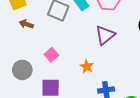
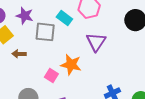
orange star: (87, 66) -> (71, 65), moved, size x1.5

